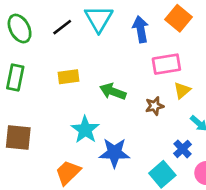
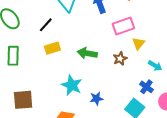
black line: (62, 27) -> (46, 25), moved
blue star: (114, 153) -> (96, 99), size x0.6

